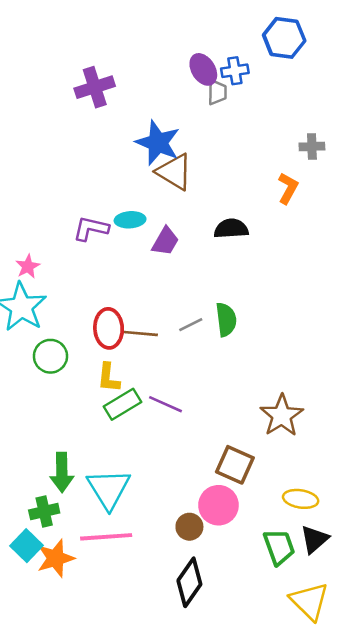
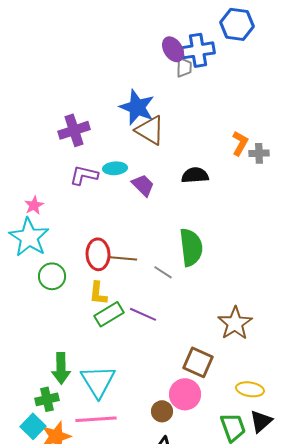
blue cross: (235, 71) -> (198, 50), size x1.5
purple cross: (95, 87) -> (74, 130), moved
gray cross: (312, 147) -> (259, 153), moved
purple trapezoid: (165, 241) -> (143, 185), turned -75
green semicircle: (226, 320) -> (191, 247), size x1.4
gray line: (191, 325) -> (163, 272), moved, turned 60

